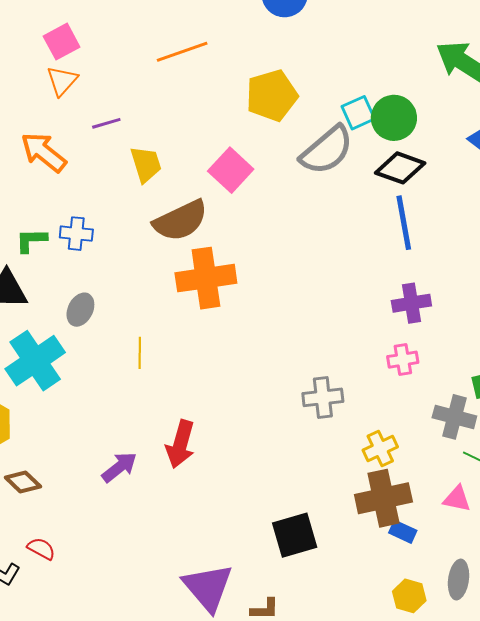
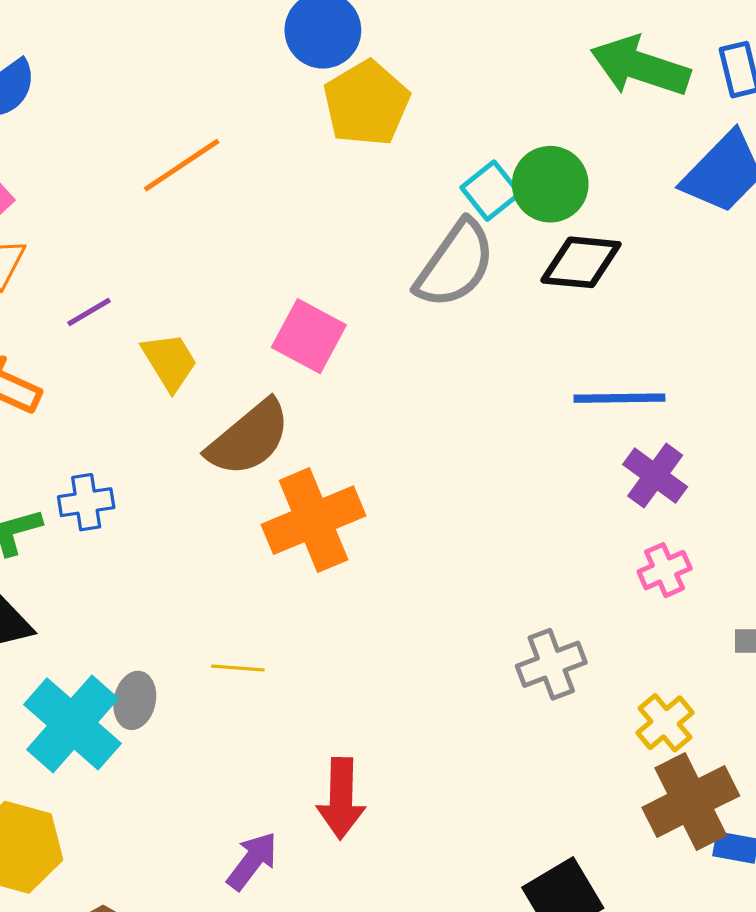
yellow pentagon: (272, 95) -> (366, 103), moved
blue line: (404, 223) -> (619, 398), moved, turned -66
purple cross: (411, 303) -> (655, 476), turned -30
gray ellipse: (80, 310) -> (135, 700), moved
yellow line: (140, 353) -> (238, 668), turned -72

